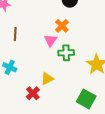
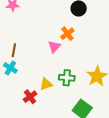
brown line: (15, 34) -> (14, 50), moved
green cross: (66, 53) -> (67, 78), moved

